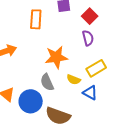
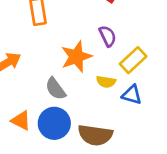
purple semicircle: (88, 38) -> (108, 36), moved
gray semicircle: (47, 82) -> (56, 89), moved

